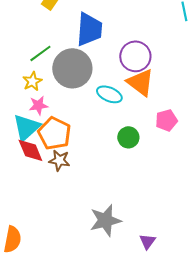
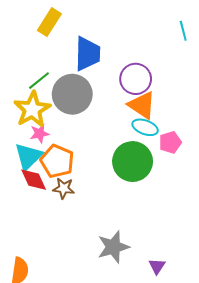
yellow star: (32, 81) -> (32, 109), size x1.8
cyan ellipse: (109, 94) -> (145, 127), moved
green circle: (128, 137) -> (133, 162), size x1.8

